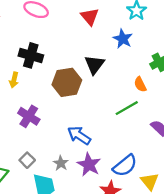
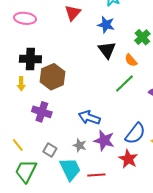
red triangle: (90, 17) -> (73, 13), turned 36
black triangle: (94, 65) -> (107, 50), moved
brown hexagon: (67, 82) -> (52, 77), moved

